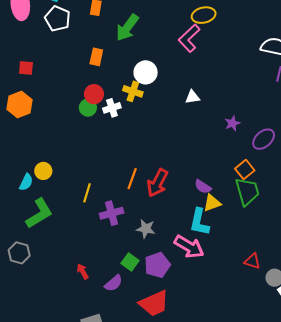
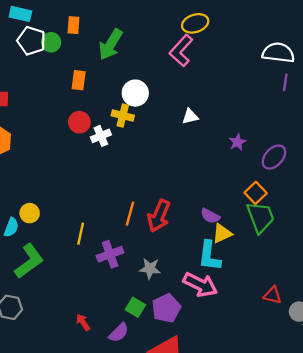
green circle: (88, 108) -> (51, 42), moved

